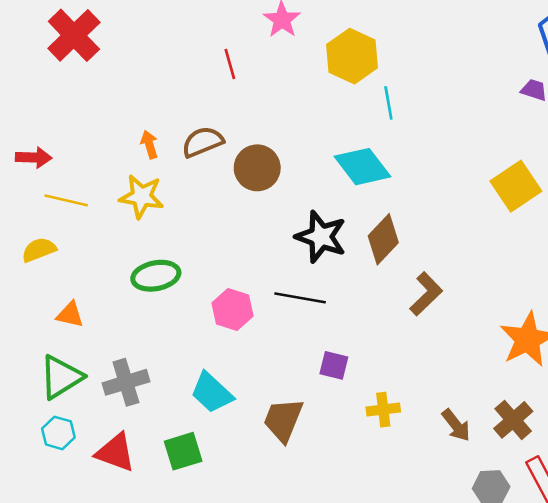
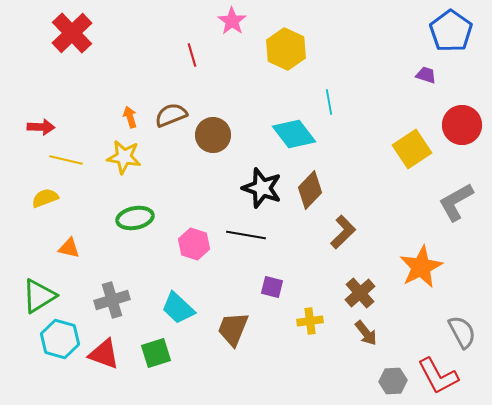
cyan line: (388, 103) -> (329, 102), moved
green triangle: (61, 377) -> (39, 296), moved
brown cross: (513, 420) -> (360, 293), moved
cyan hexagon: (58, 433) -> (60, 339), size x1.5

